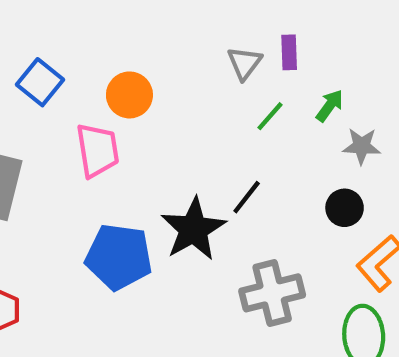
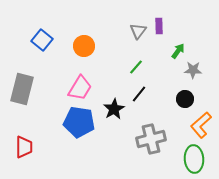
green line: (270, 116) -> (136, 67), moved
pink trapezoid: (98, 150) -> (80, 88), moved, turned 40
black star: (193, 229) -> (114, 109), size x0.7

